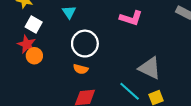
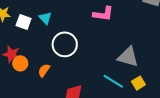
white square: (34, 24) -> (24, 22), moved
orange semicircle: (81, 69) -> (44, 70), moved, turned 120

